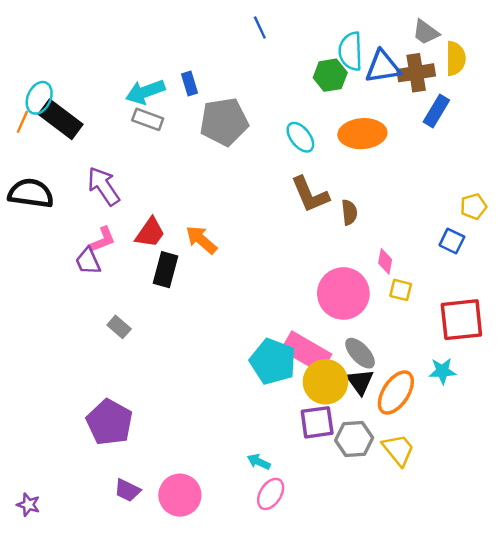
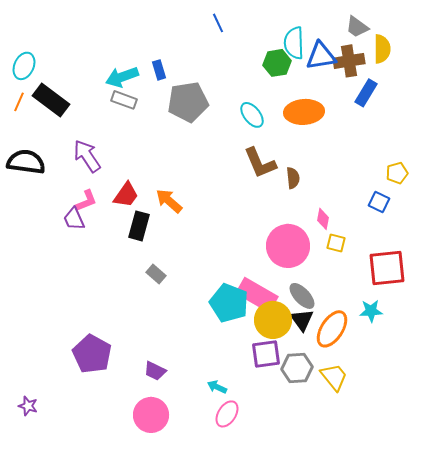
cyan ellipse: (39, 98) -> (24, 66), moved
gray rectangle: (119, 327) -> (156, 274), moved
purple trapezoid: (127, 490) -> (155, 371), moved
purple star: (28, 505) -> (28, 406), moved

